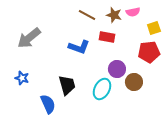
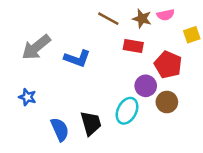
blue L-shape: (79, 47) -> (77, 58), moved
red pentagon: (149, 52) -> (168, 65), moved, turned 30
black trapezoid: (67, 85) -> (91, 123), moved

